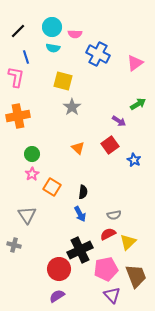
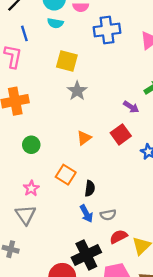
blue cross: (98, 54) -> (107, 30), turned -35
orange triangle: (78, 148) -> (84, 138), turned 40
pink star: (32, 174) -> (31, 188), moved
orange square: (52, 187) -> (66, 175), moved
gray semicircle: (114, 215) -> (108, 215), moved

